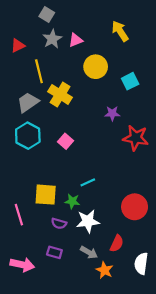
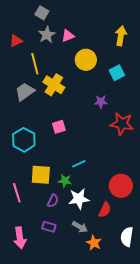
yellow arrow: (120, 31) -> (121, 36), moved, turned 42
cyan hexagon: (28, 136) -> (24, 140), moved
pink square: (66, 141) -> (59, 127), turned 32
purple semicircle: (59, 223) -> (53, 201), turned -80
red semicircle: (117, 243) -> (105, 210), moved
pink arrow: (22, 265) -> (20, 238), turned 70

